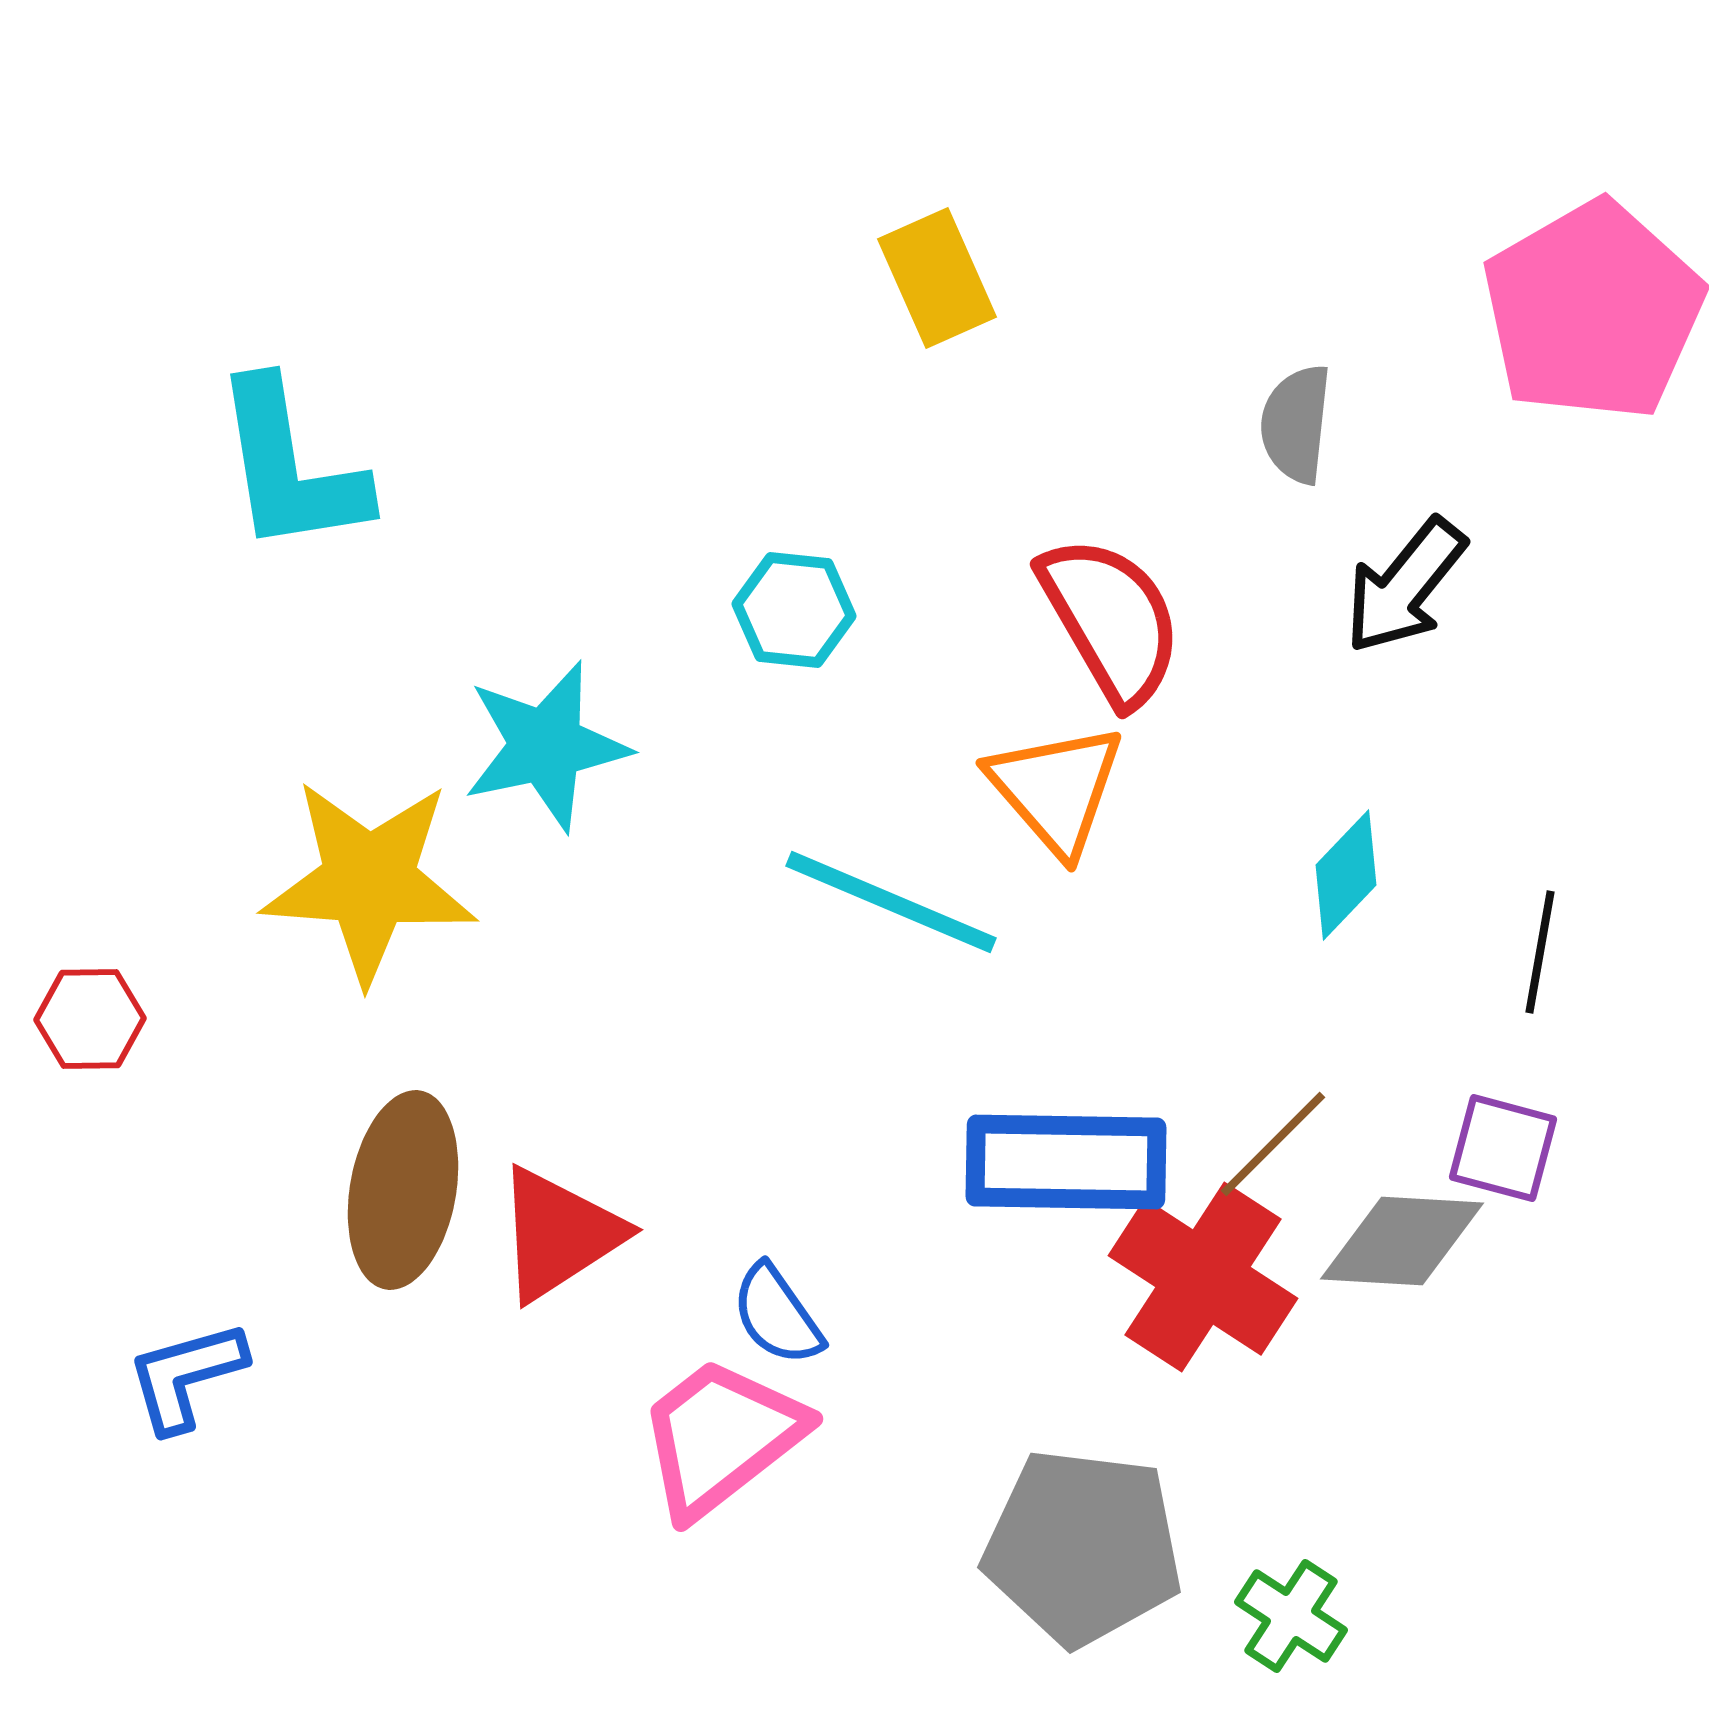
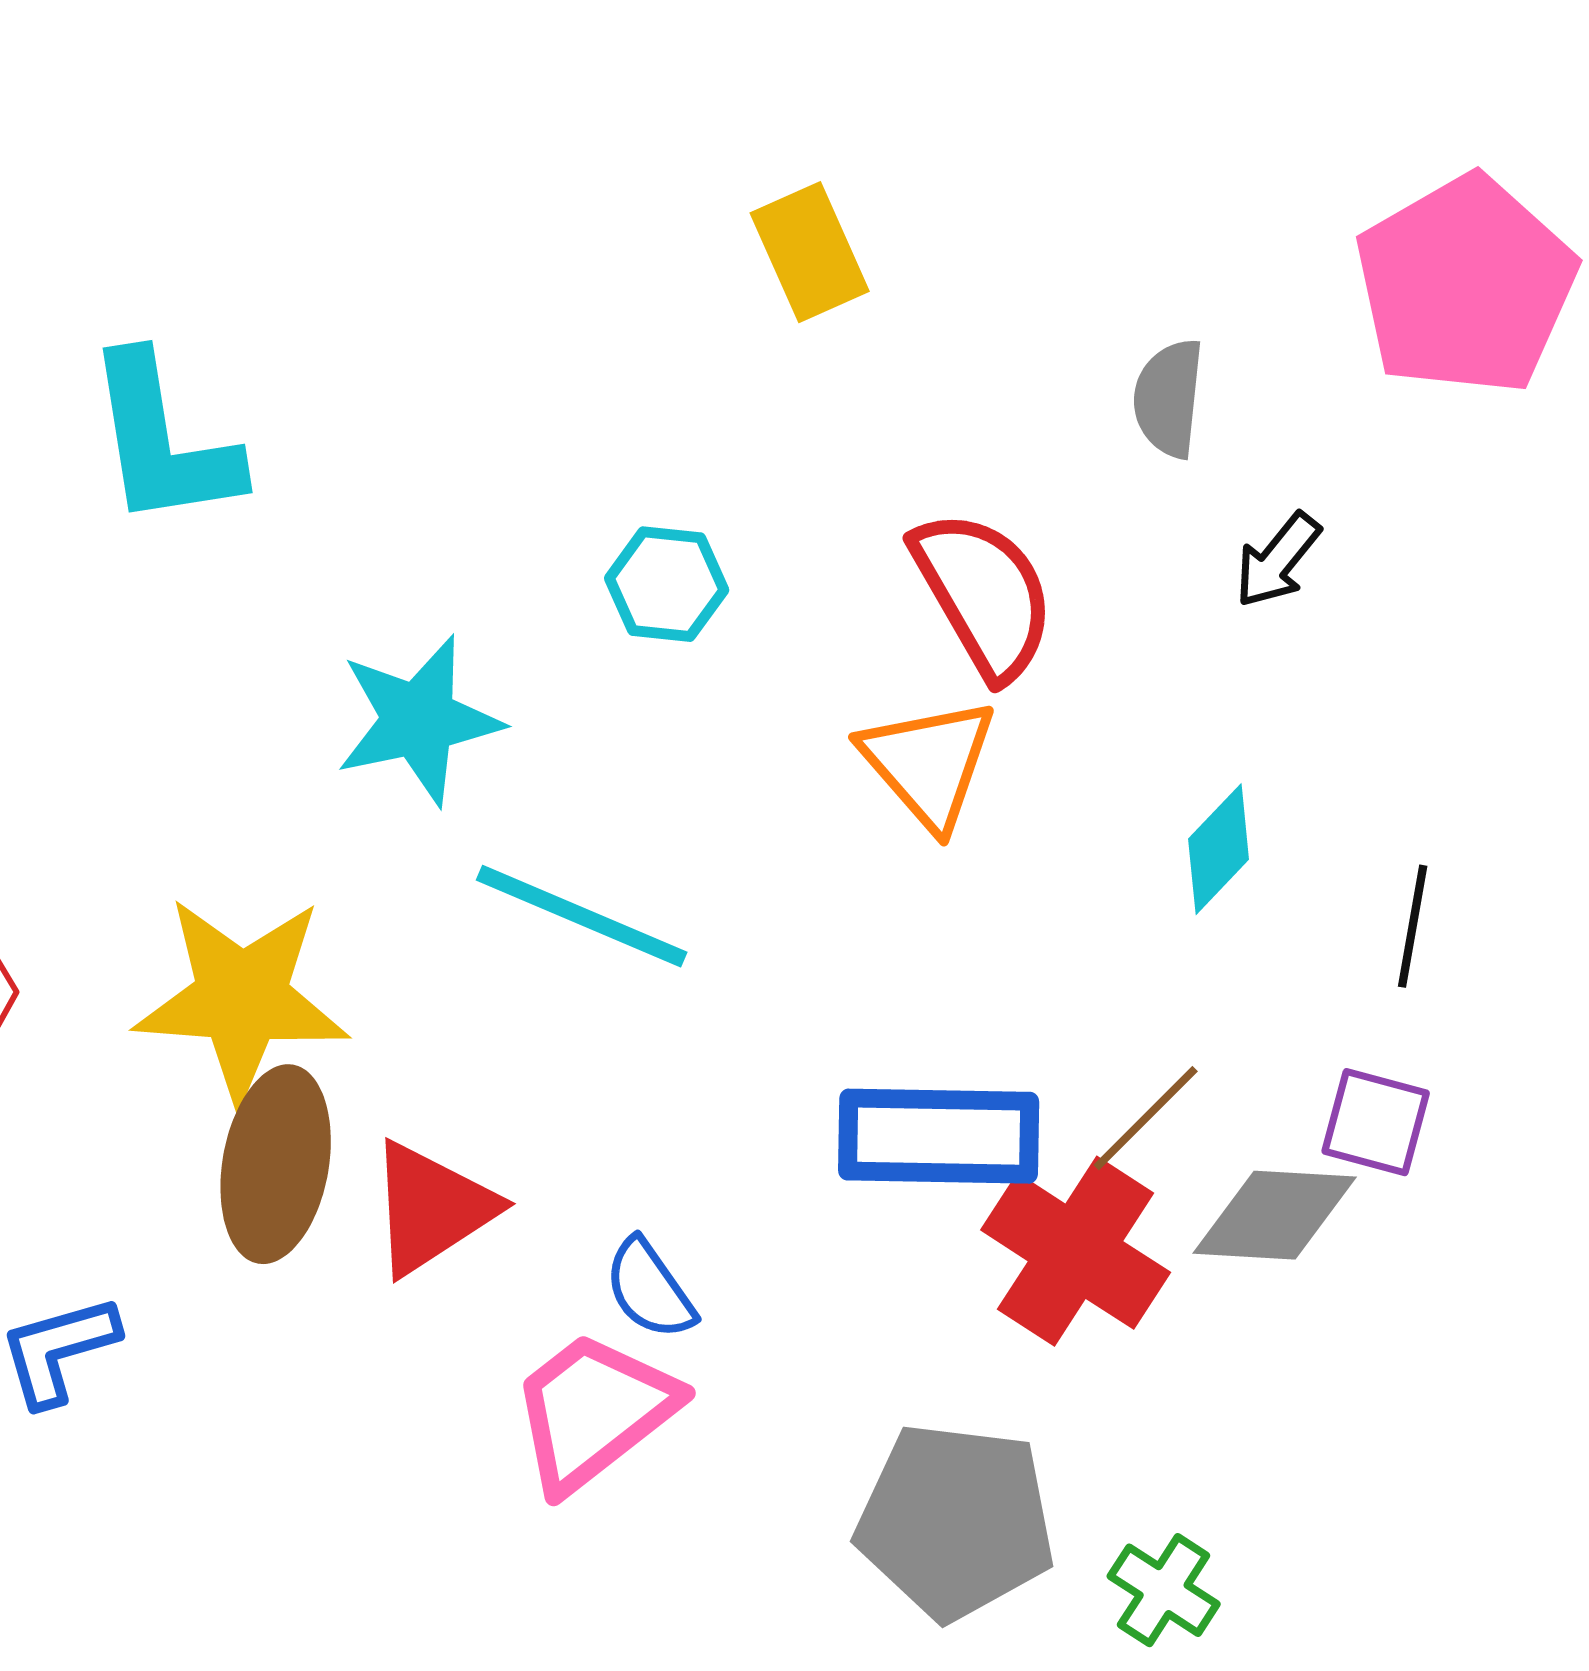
black arrow: (1405, 586) -> (1278, 560), size x0.7
yellow star: (369, 881) -> (242, 998), moved
cyan line: (891, 902) -> (582, 916), moved

